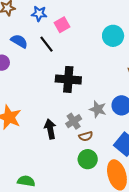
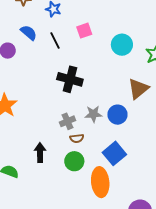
pink square: (62, 25) -> (84, 31), moved
gray star: (98, 109) -> (93, 114), turned -30
black arrow: (50, 129) -> (40, 153), moved

